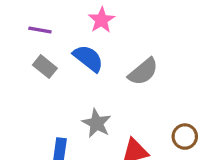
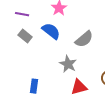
gray star: (97, 123) -> (68, 64), moved

